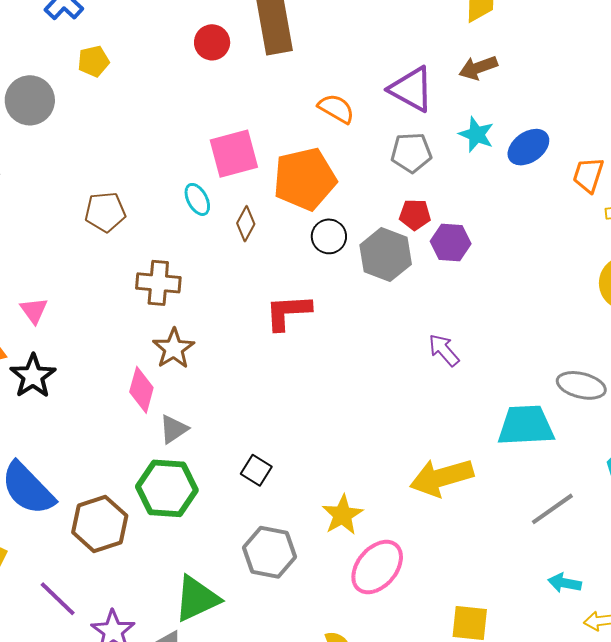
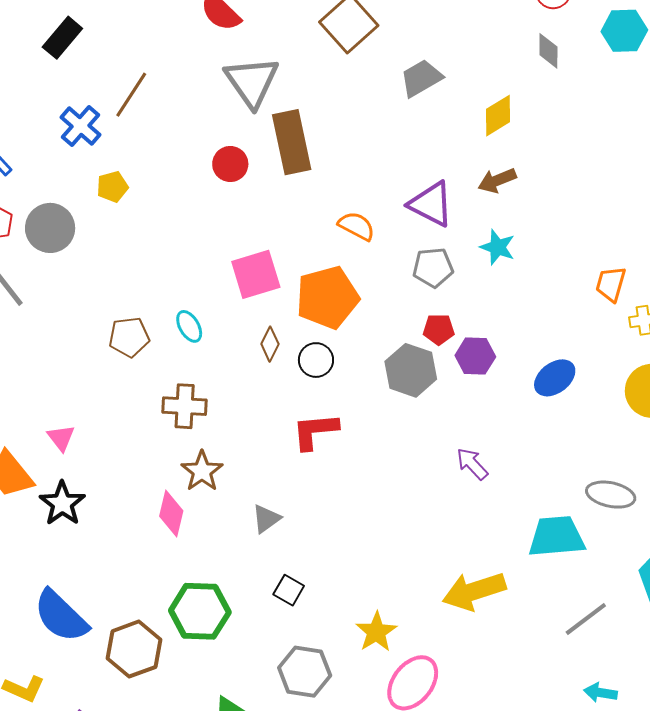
blue ellipse: (528, 147) -> (555, 378), moved
cyan ellipse: (197, 199) -> (189, 326), moved
black circle: (329, 236) -> (316, 360), moved
gray triangle: (174, 429) -> (266, 519), moved

